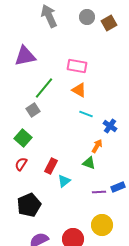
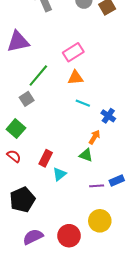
pink rectangle: (77, 66) -> (73, 52), turned -42
orange triangle: (79, 90) -> (75, 78), turned -35
red semicircle: (21, 164) -> (14, 156), turned 96

